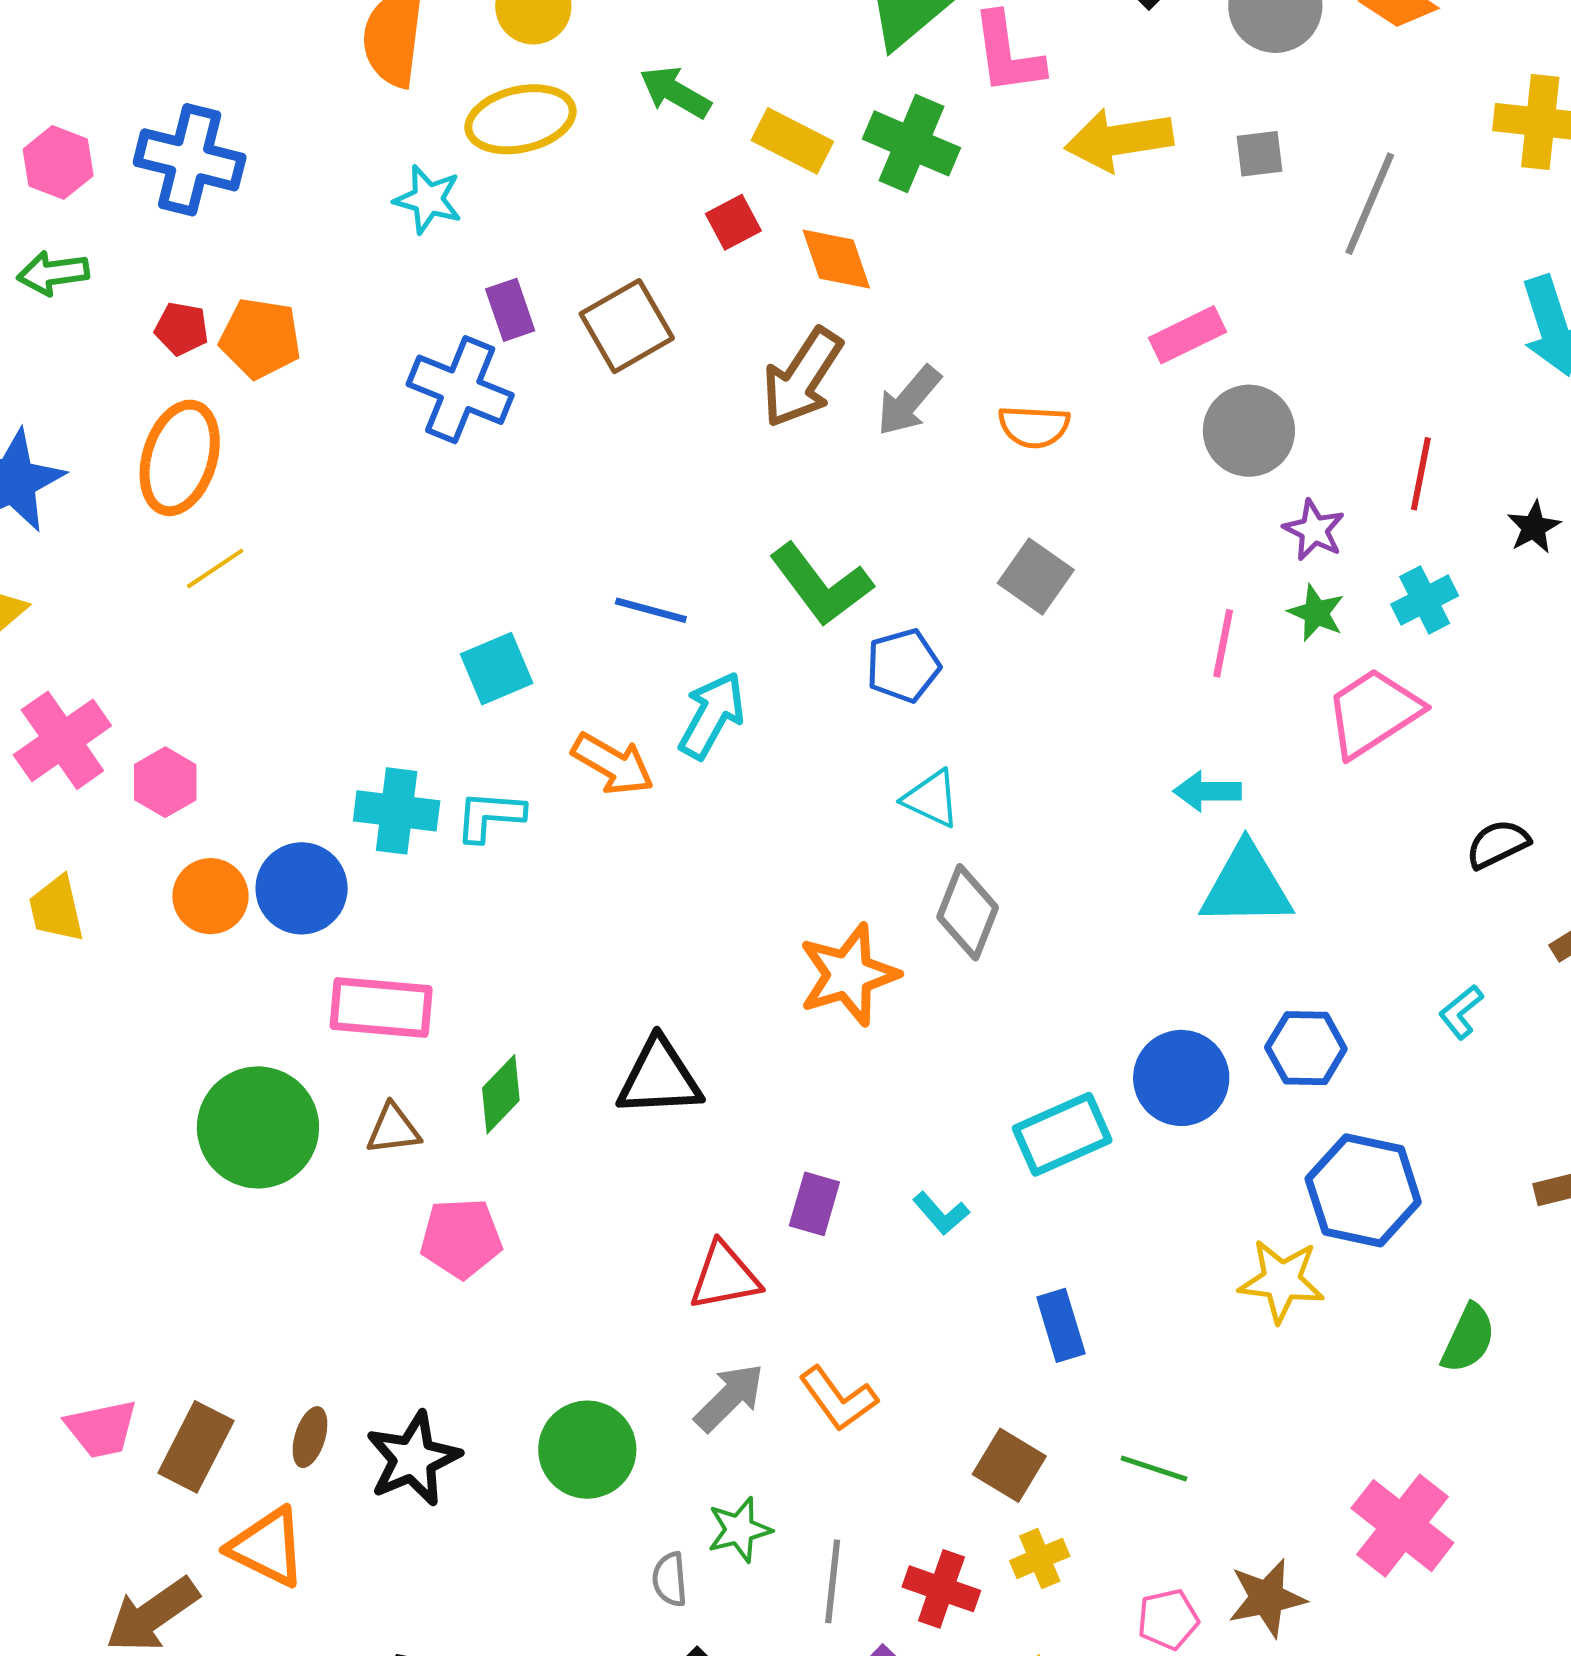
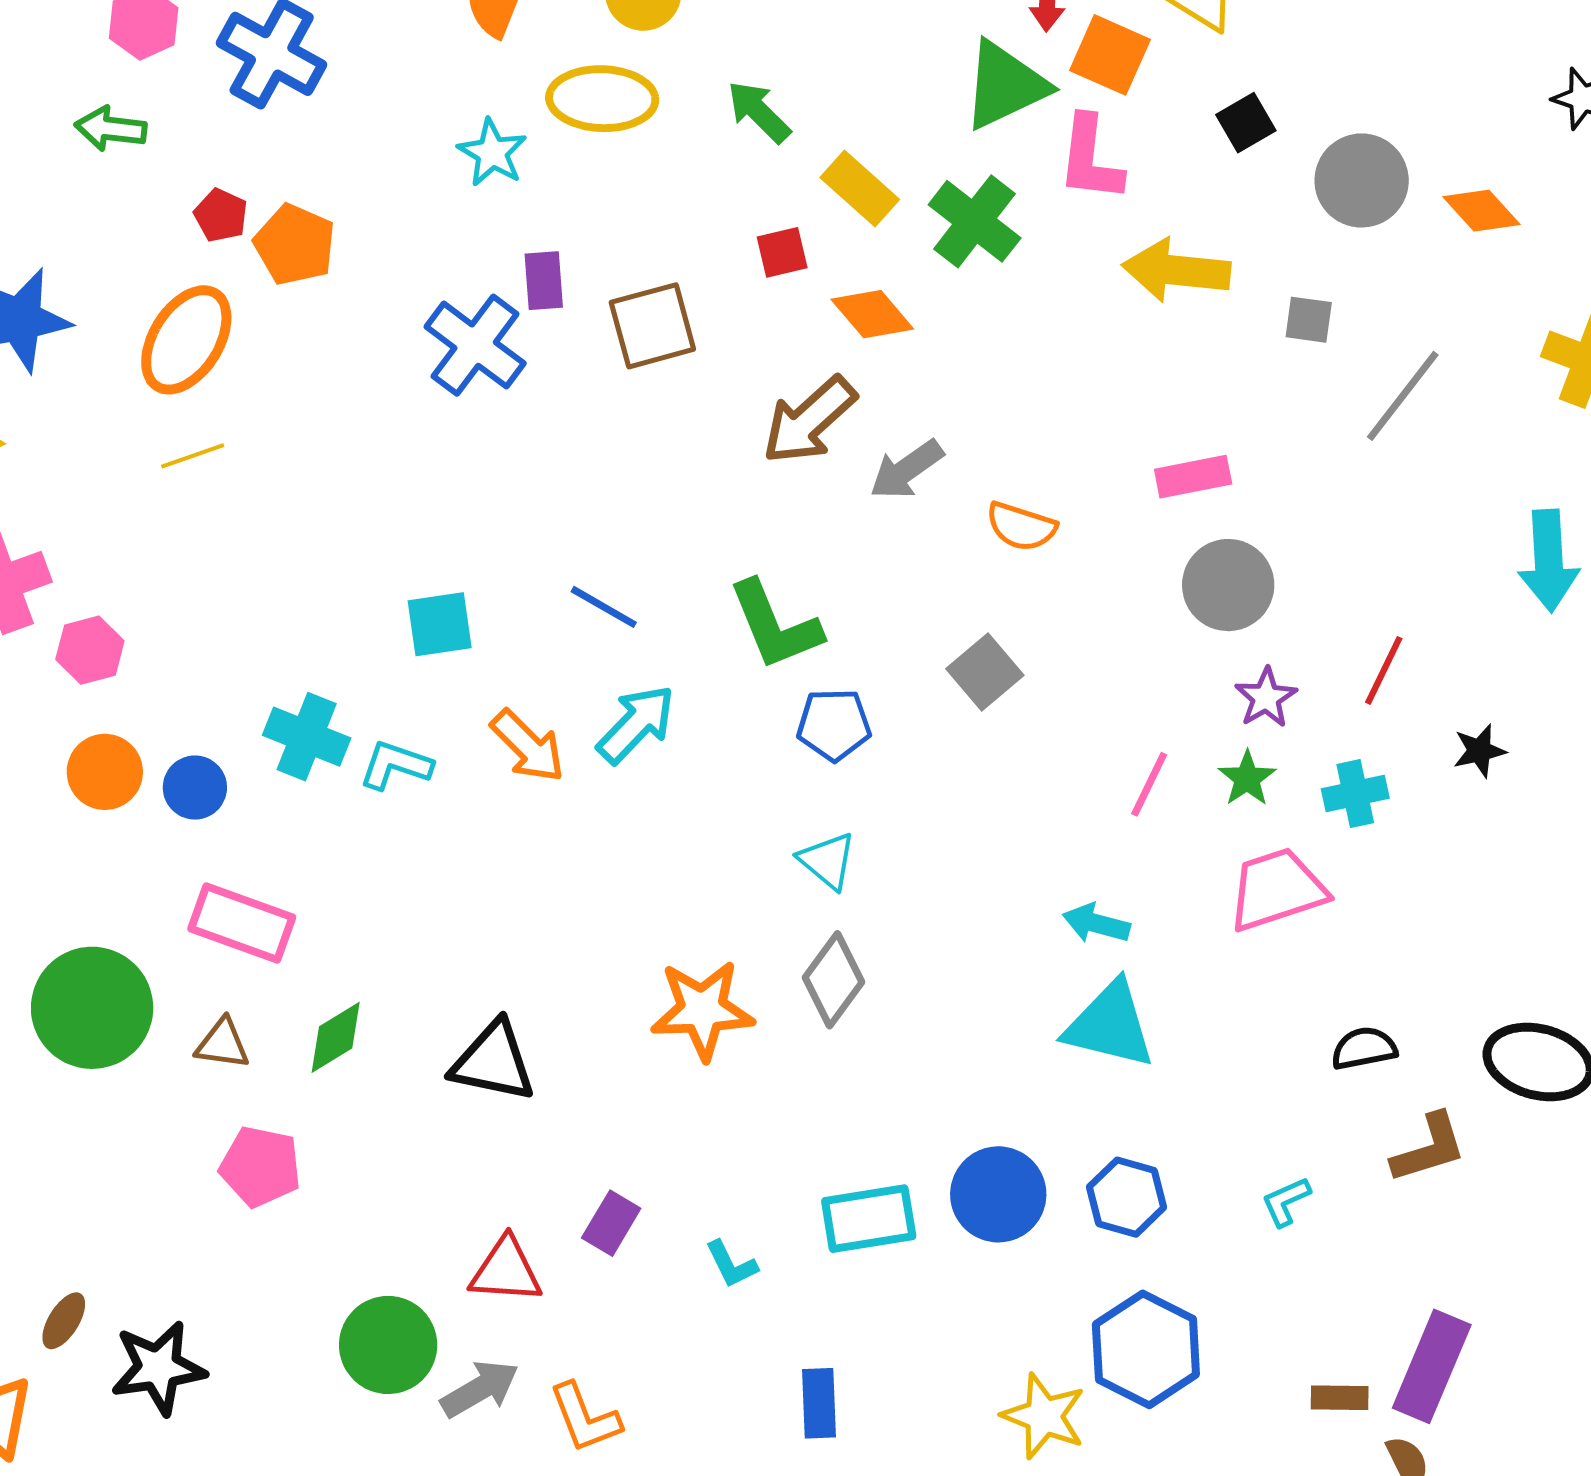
orange diamond: (836, 259) -> (872, 314), turned -36
blue circle: (302, 888) -> (195, 787), size x0.7
green circle: (587, 1450) -> (388, 1345), moved

